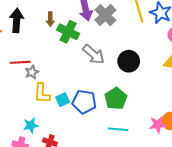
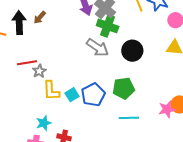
brown arrow: (50, 19) -> (40, 18), moved, turned 48
green cross: (68, 32) -> (108, 26), moved
green pentagon: (116, 99) -> (124, 88), turned 30
blue pentagon: (84, 102) -> (93, 95), turned -30

